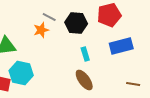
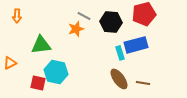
blue rectangle: (121, 46) -> (136, 45), moved
brown line: (133, 84) -> (143, 83), moved

